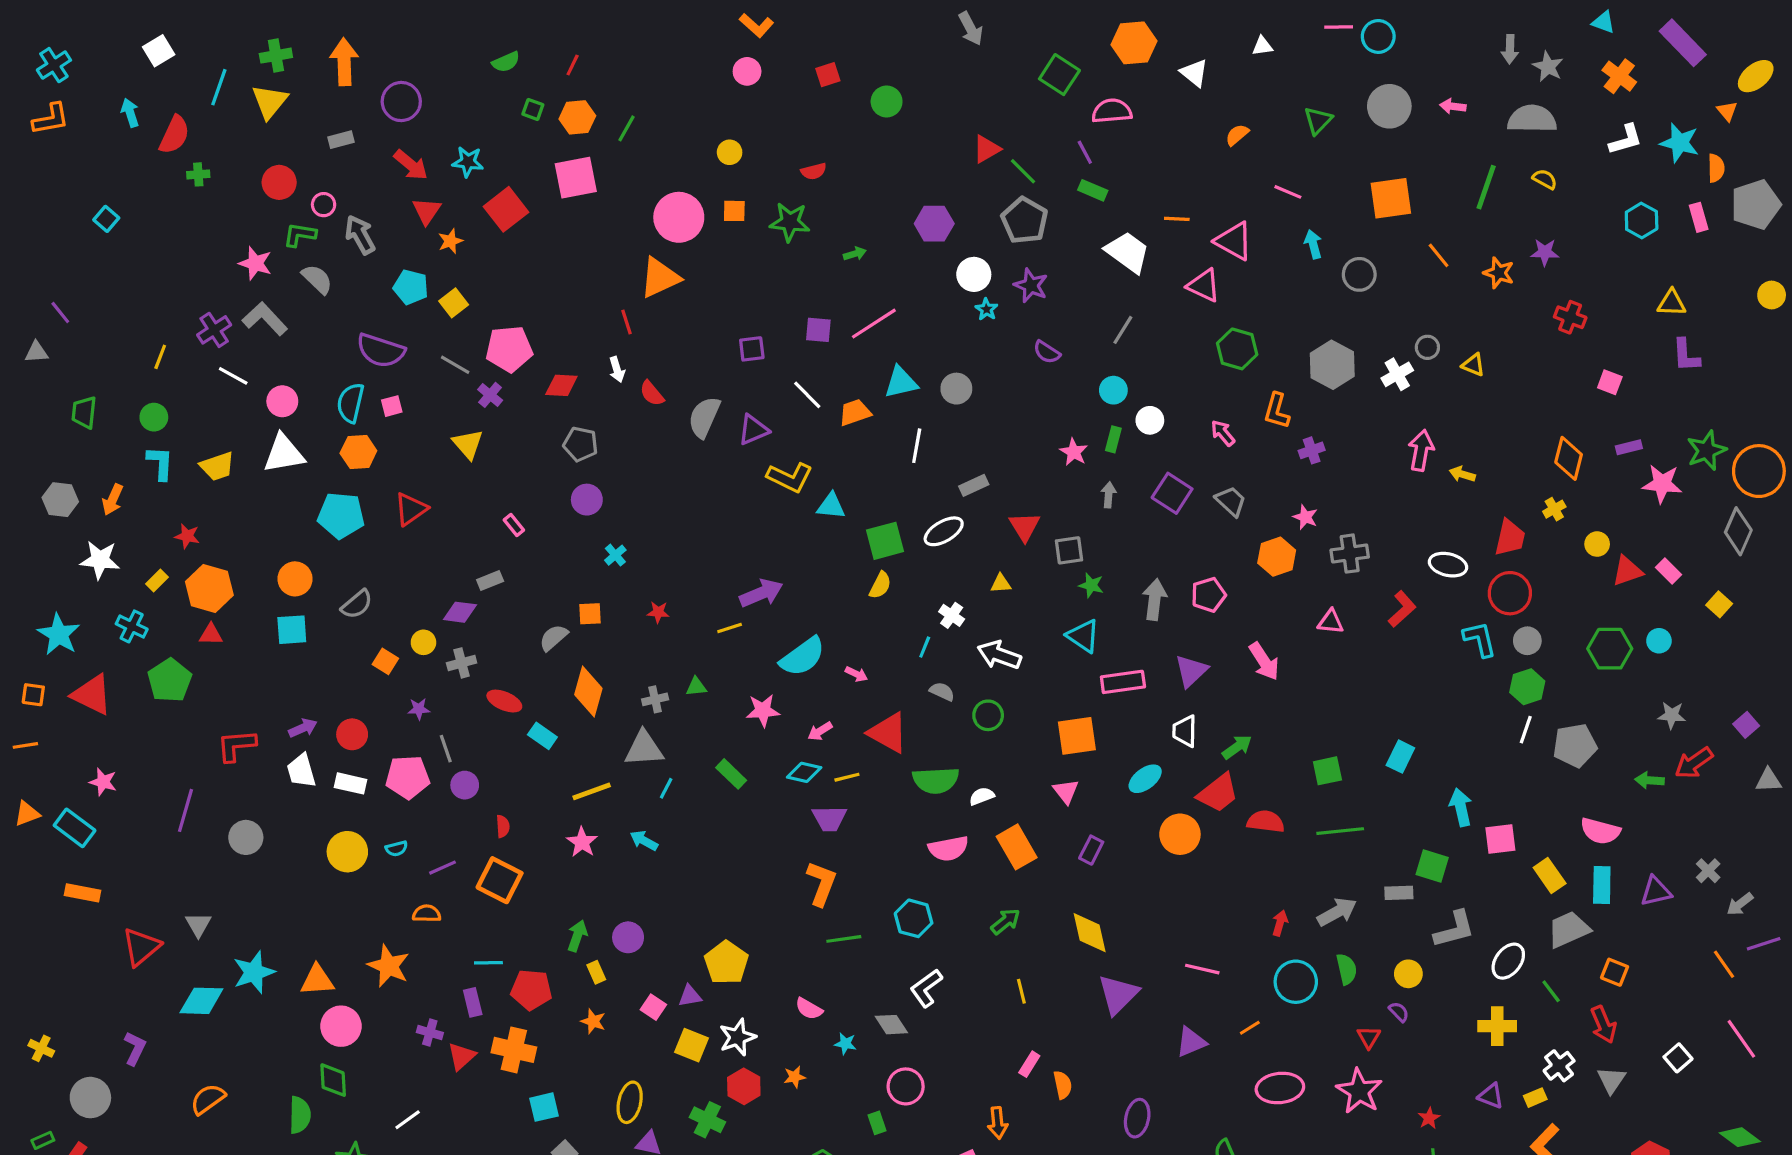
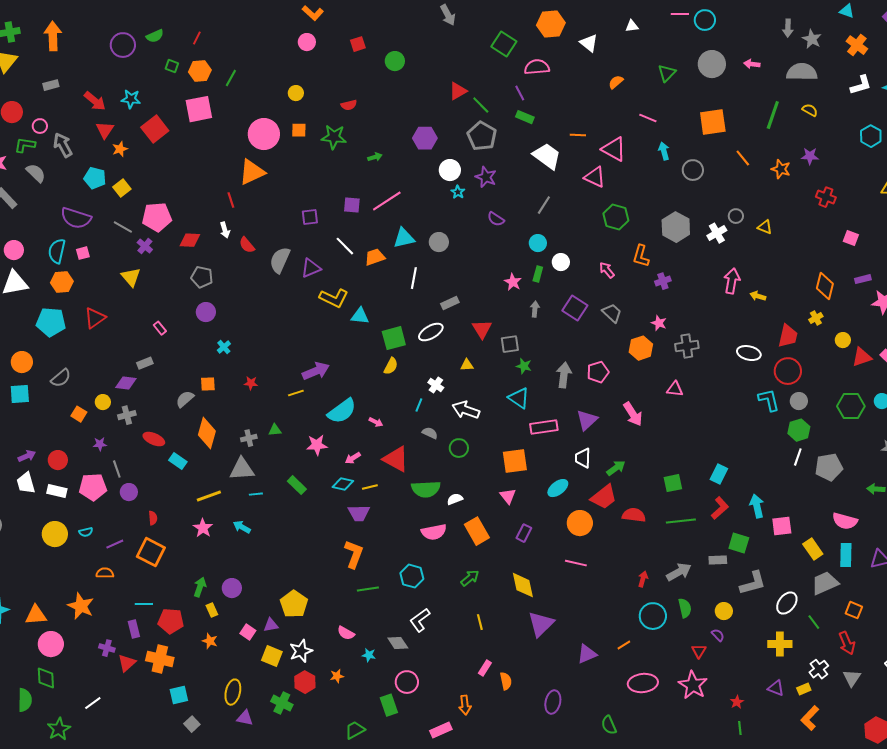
purple circle: (401, 102) -> (123, 45), moved
red L-shape: (1402, 609) -> (720, 508), moved
cyan line: (666, 788) -> (256, 494), turned 56
pink line: (1202, 969) -> (576, 563), moved
green rectangle: (877, 1123) -> (389, 705), size x1.5

